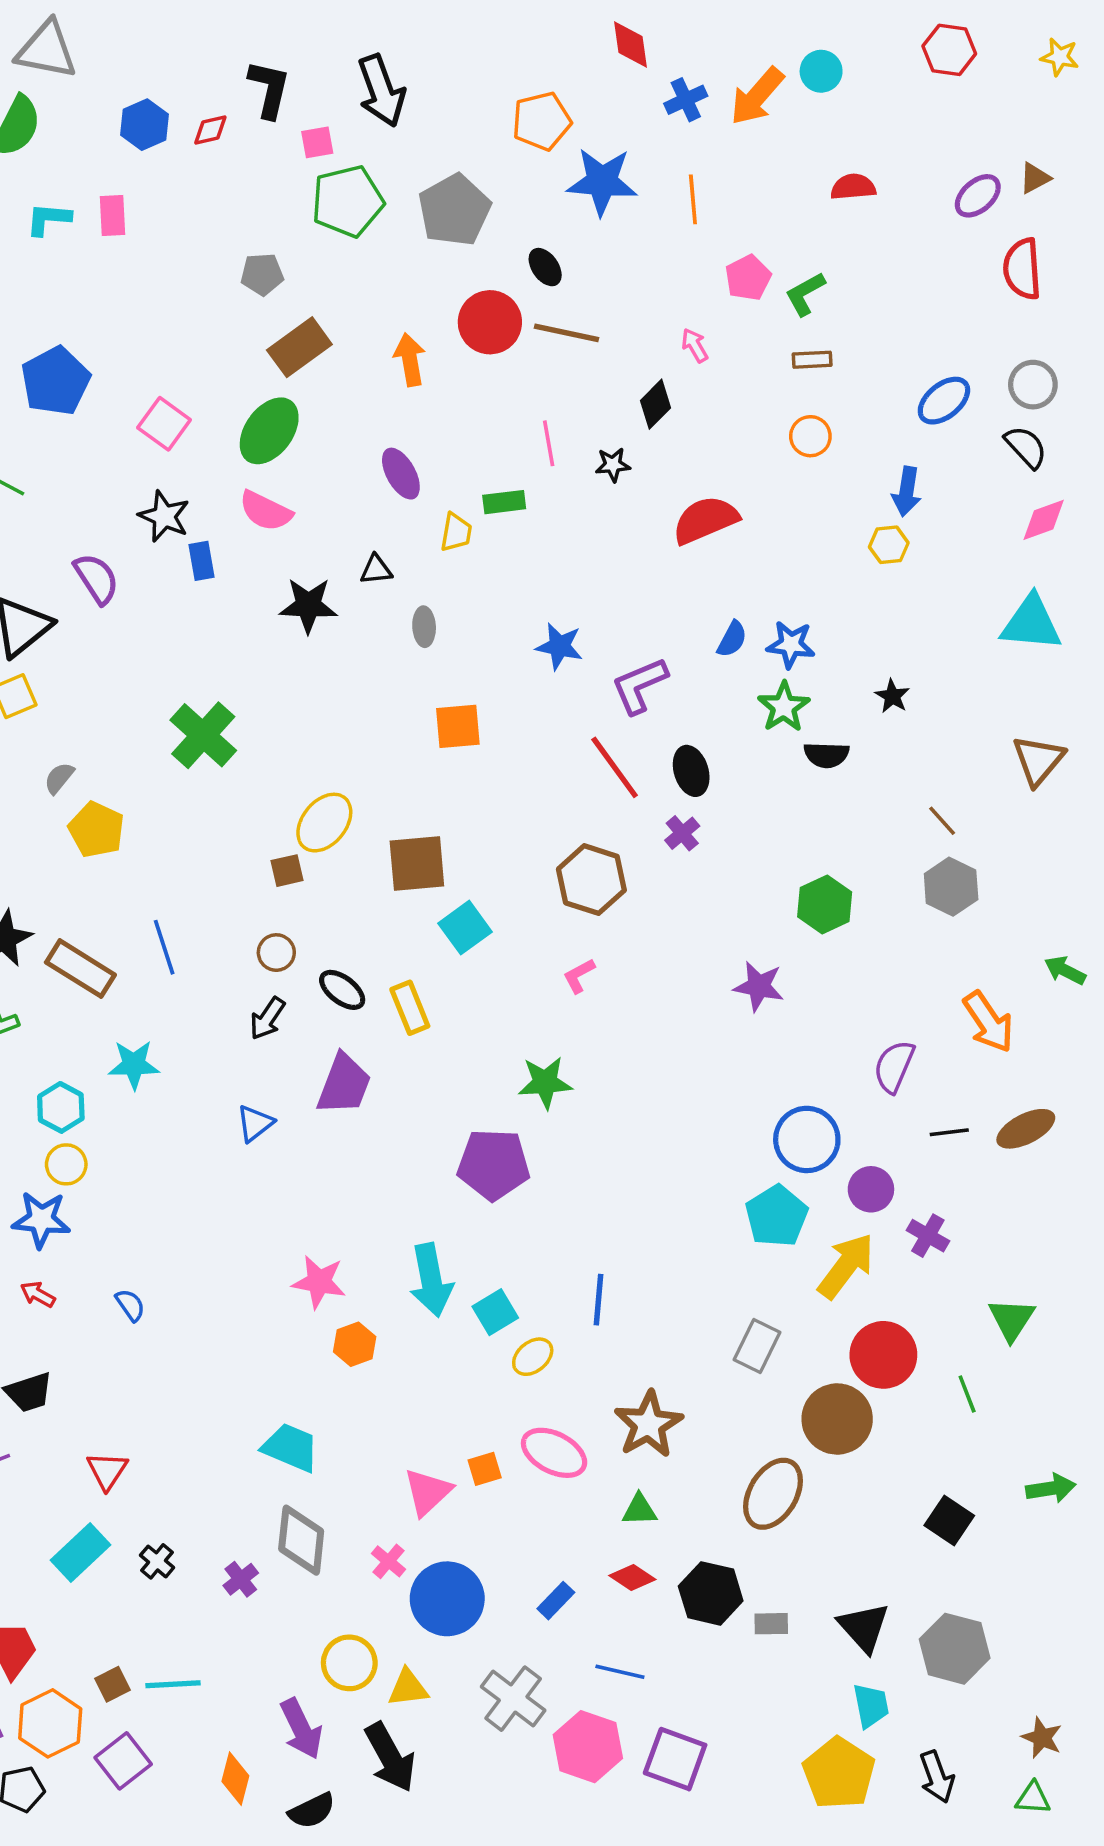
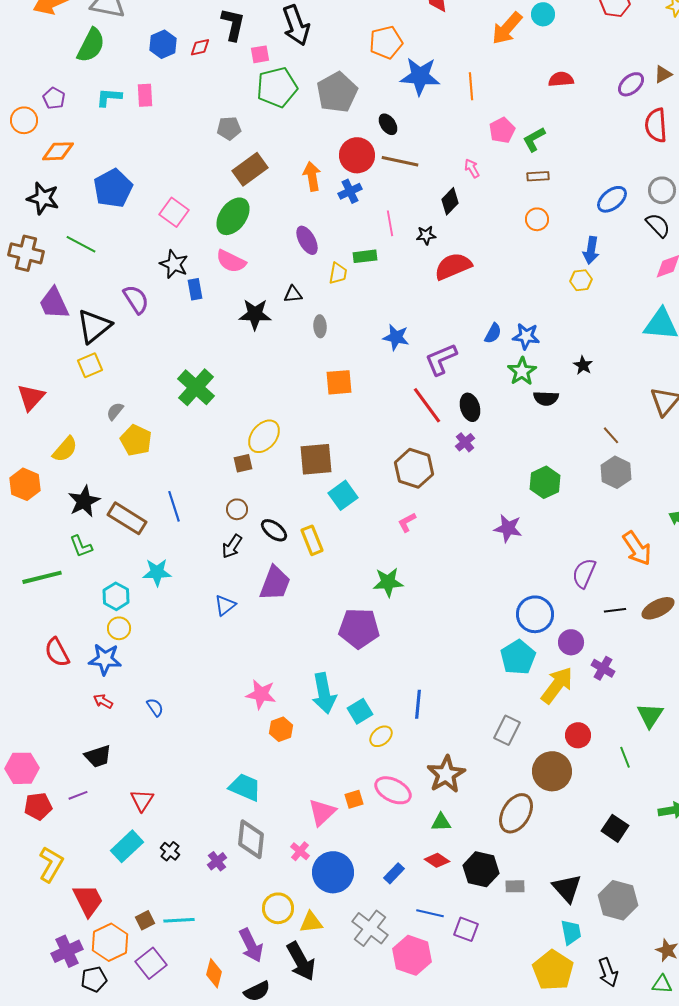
blue cross: (686, 100) -> (350, 191), moved
red semicircle: (705, 520) -> (453, 266), moved
red circle: (883, 1355) -> (578, 735), size x0.7
purple square: (675, 1759) -> (466, 929), moved, size x0.7

